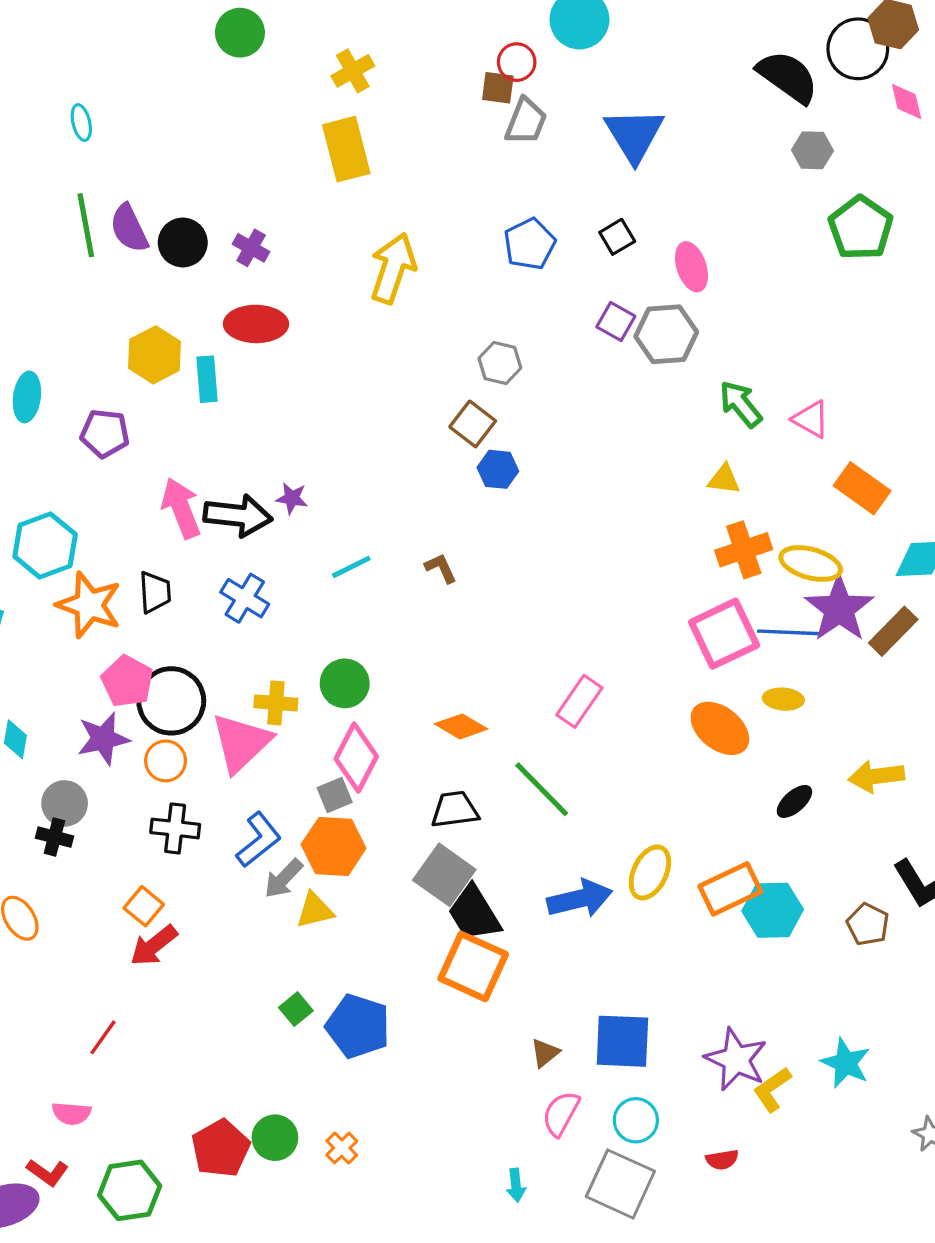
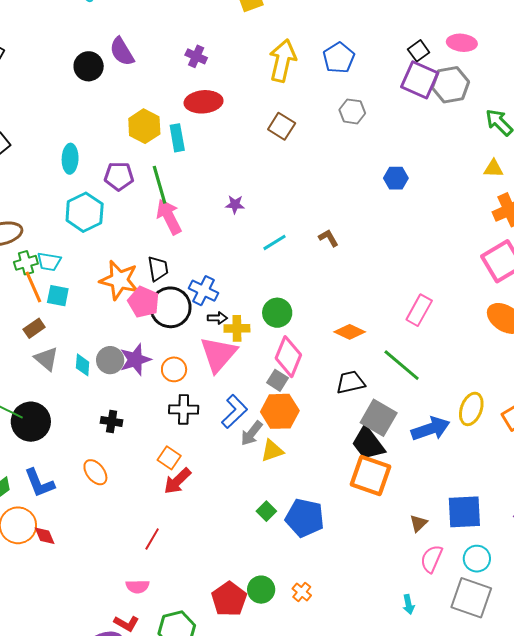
green line: (86, 225) -> (159, 185), moved
black square: (617, 237) -> (419, 51), moved
black circle: (183, 243) -> (89, 66), moved
blue pentagon: (530, 244) -> (339, 58), moved
pink ellipse: (691, 267) -> (462, 43), turned -60
purple square: (616, 321) -> (420, 80), size x1.6
brown square: (473, 424) -> (282, 126), moved
blue hexagon: (498, 469) -> (396, 178), moved
black arrow: (238, 516) -> (217, 318), moved, size x0.5
cyan hexagon: (45, 546) -> (85, 212), moved
blue cross: (245, 598) -> (203, 291), moved
pink pentagon: (127, 681) -> (143, 302), moved
black circle: (171, 701) -> (170, 307), moved
gray square: (335, 795) -> (277, 380), turned -30
gray circle: (65, 803) -> (110, 360), moved
gray square: (444, 875) -> (379, 418), moved

